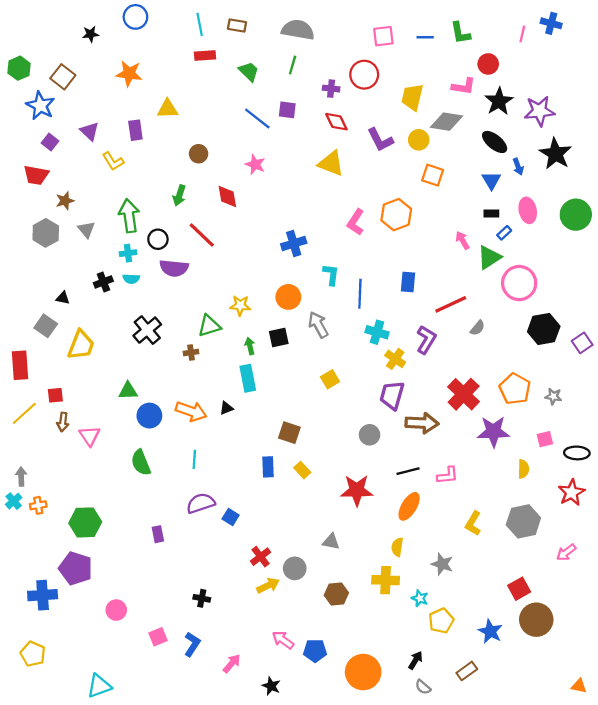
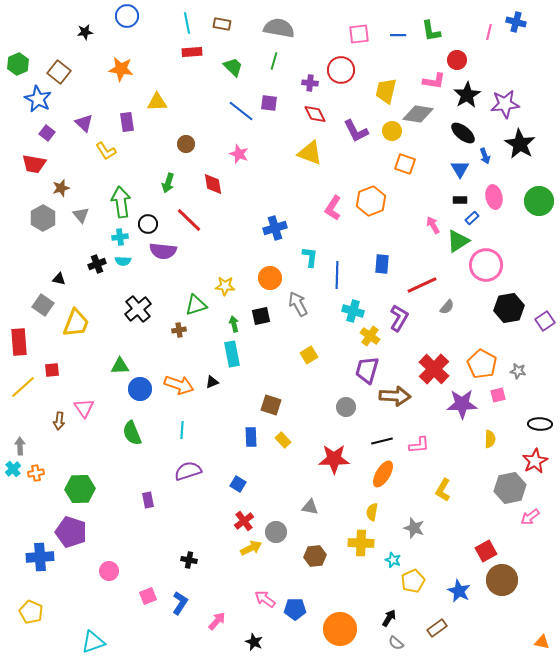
brown arrow: (63, 422) -> (59, 421), moved
pink square: (545, 439) -> (498, 395), moved
blue square: (231, 517) -> (238, 484), moved
gray hexagon: (523, 521) -> (510, 488), moved

